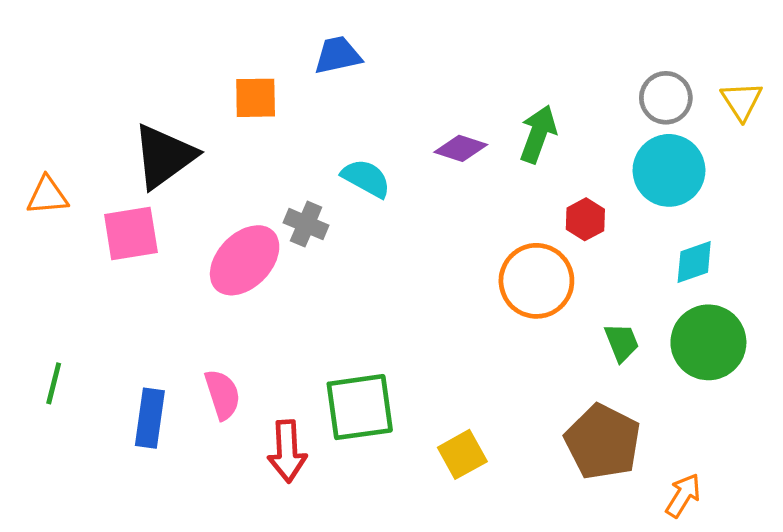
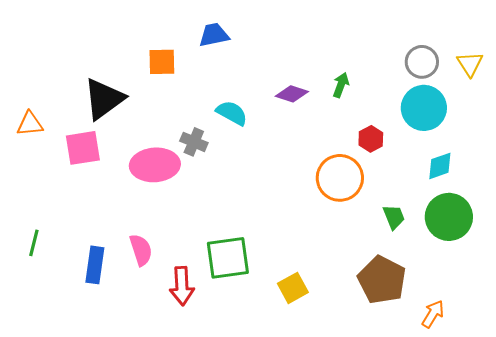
green arrow: (538, 134) -> (341, 85), size x0.7
pink ellipse: (245, 260) -> (155, 165), turned 42

